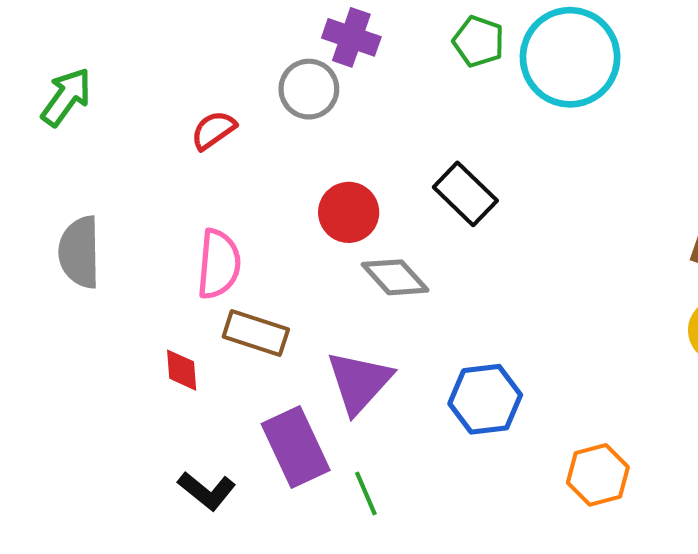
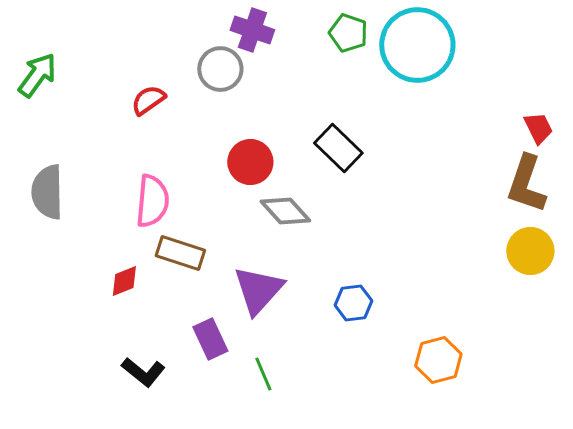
red diamond: (182, 370) -> (124, 281), turned 72
blue hexagon: (485, 399) -> (353, 303), size x0.7
purple rectangle: (296, 447) -> (210, 339), size x0.7

